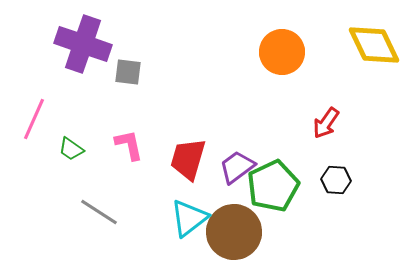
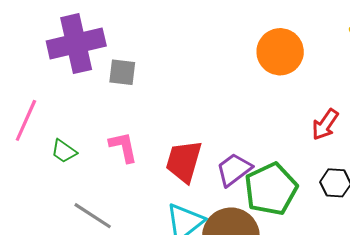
purple cross: (83, 44) -> (76, 44), turned -32

